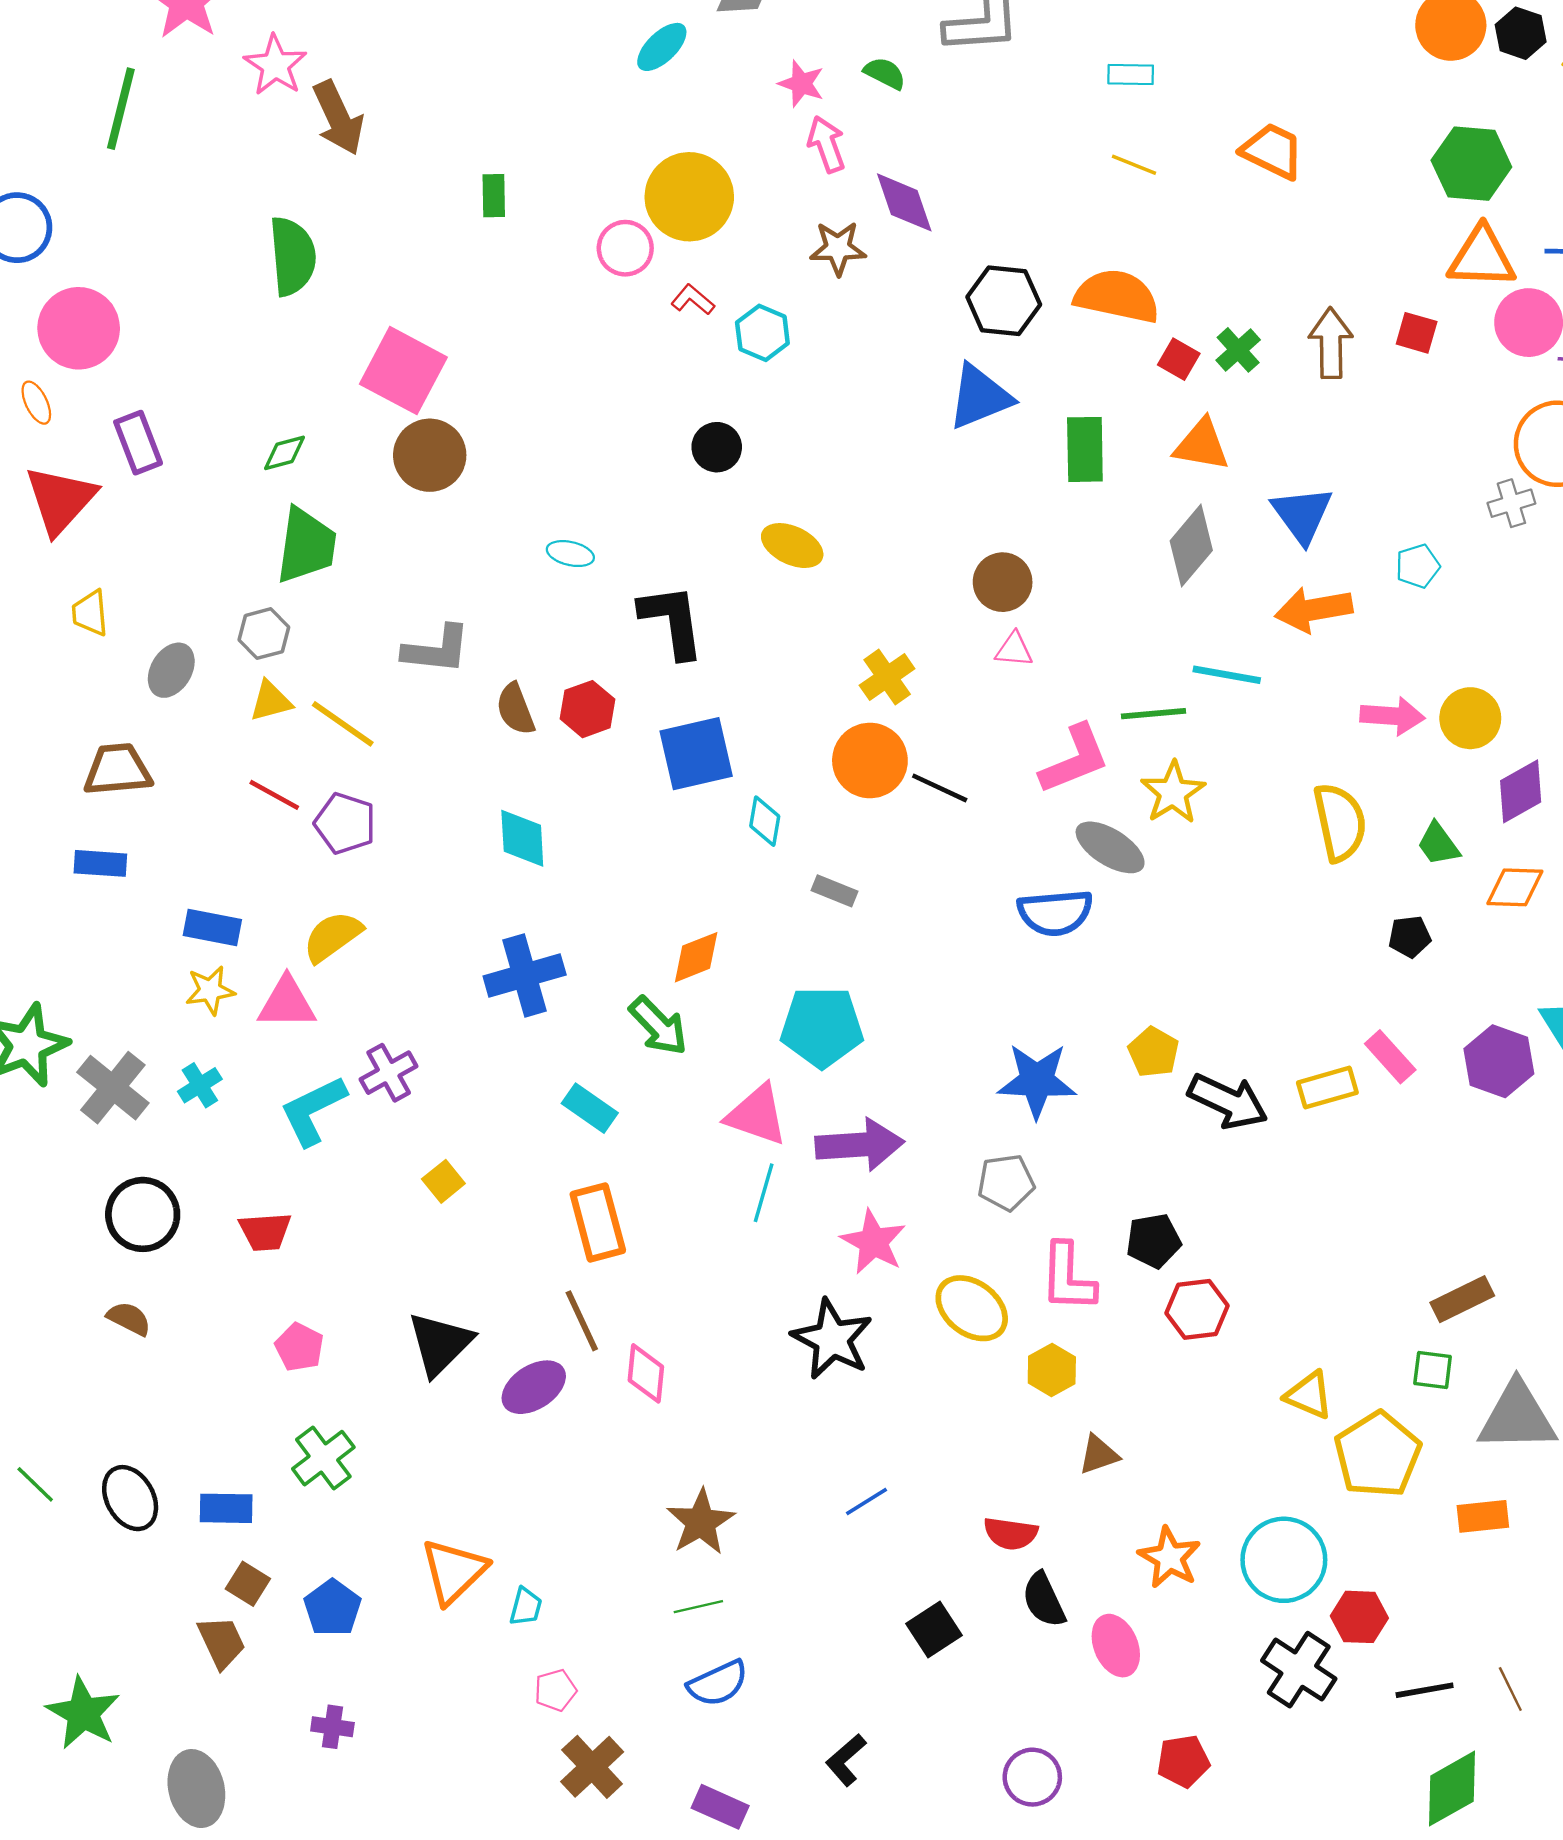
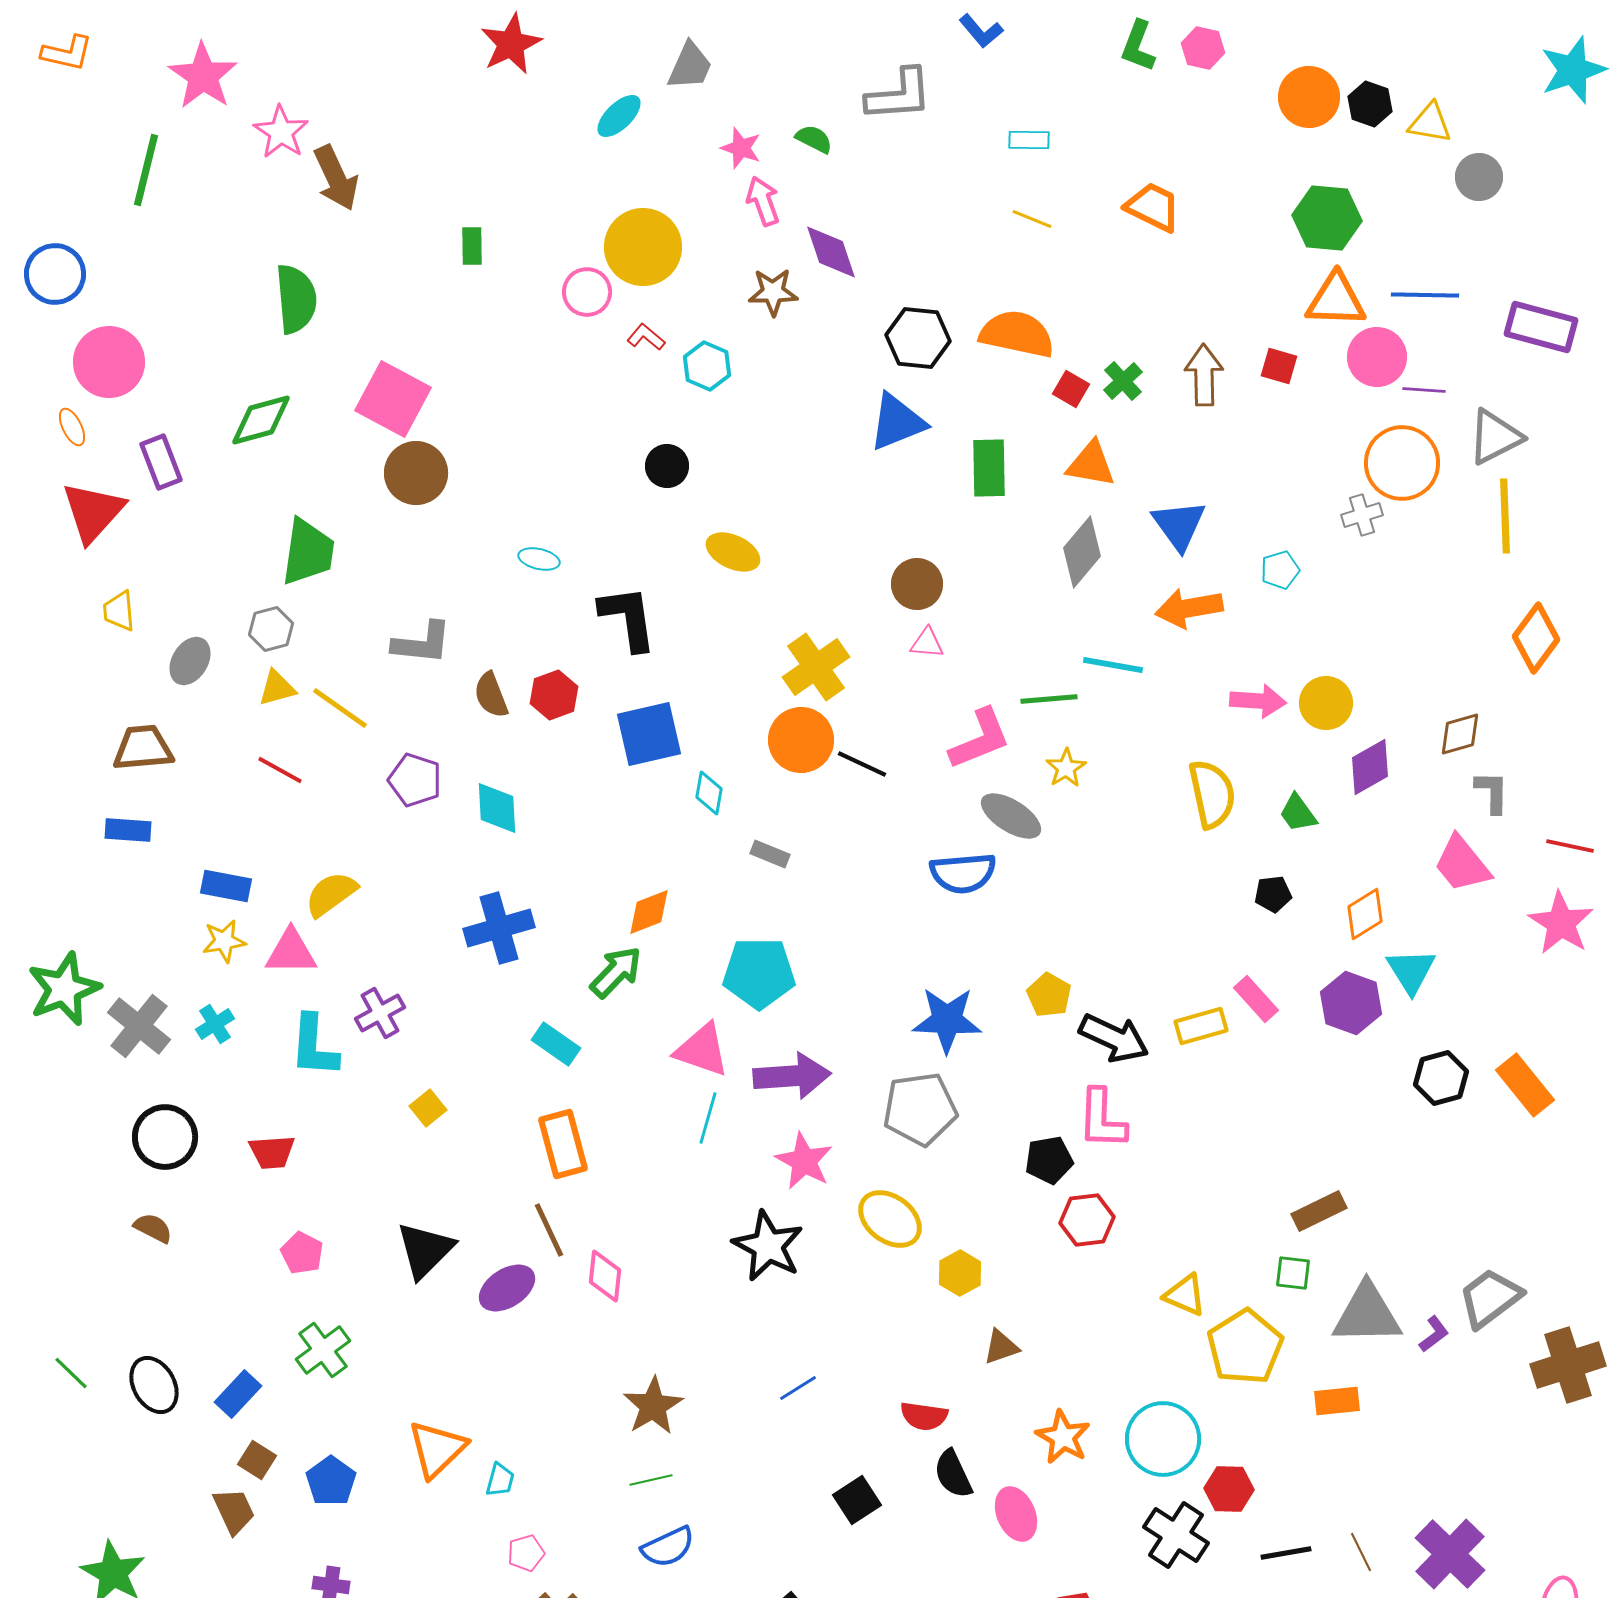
green diamond: (284, 453) -> (261, 420), moved, size x1.6
yellow cross: (887, 677) -> (816, 667), size x1.4
yellow star: (1173, 793) -> (1066, 768), size x0.7
purple pentagon: (345, 823) -> (415, 780), moved
orange diamond: (1515, 887) -> (1365, 914), moved, turned -34
green arrow: (658, 1026) -> (616, 972), turned -92
cyan L-shape: (313, 1110) -> (314, 1046), turned -60
gray pentagon: (1006, 1182) -> (920, 1109), size x1.5
pink L-shape: (1068, 1277) -> (1102, 1119), moved
blue rectangle: (226, 1508) -> (238, 1394), turned -48

